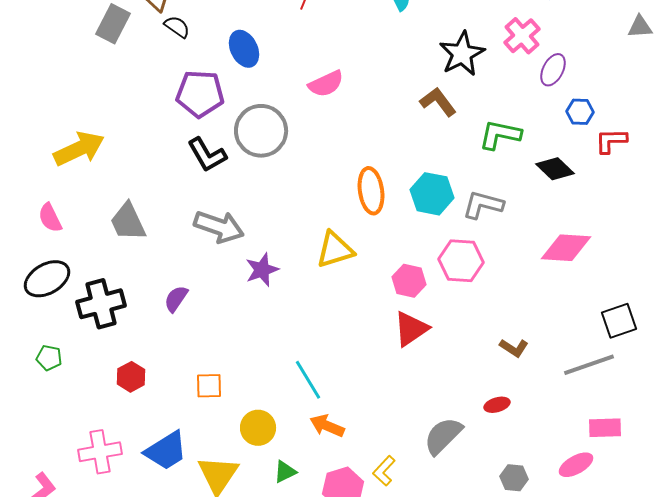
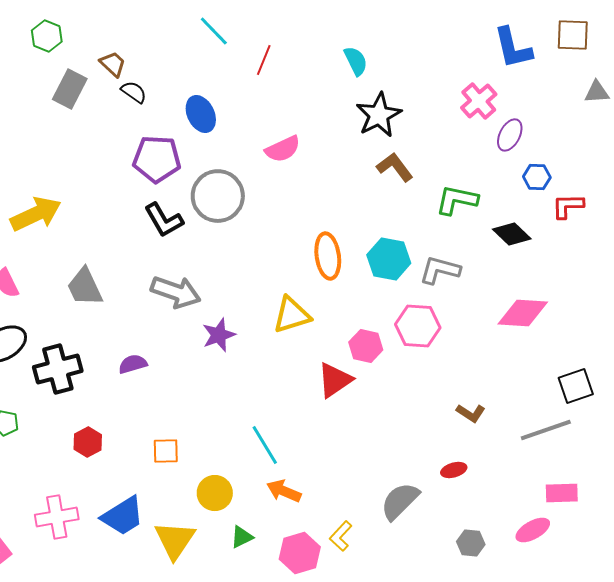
black star: (462, 54) -> (379, 115), moved
purple semicircle: (176, 299) -> (133, 364), turned 40
red triangle: (411, 329) -> (335, 380), moved

